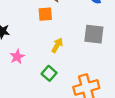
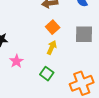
orange square: (45, 14) -> (53, 27), moved, turned -32

